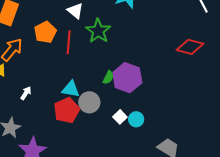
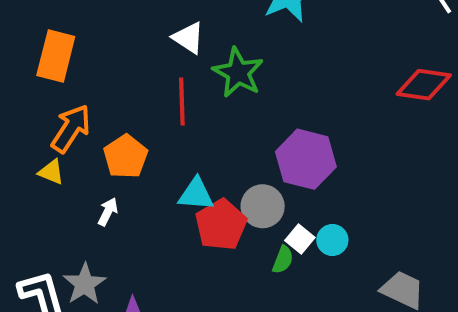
orange pentagon: (45, 32) -> (126, 156), moved
green semicircle: (108, 77) -> (283, 260), moved
gray circle: (89, 102) -> (263, 206), moved
red pentagon: (67, 110) -> (221, 225), moved

